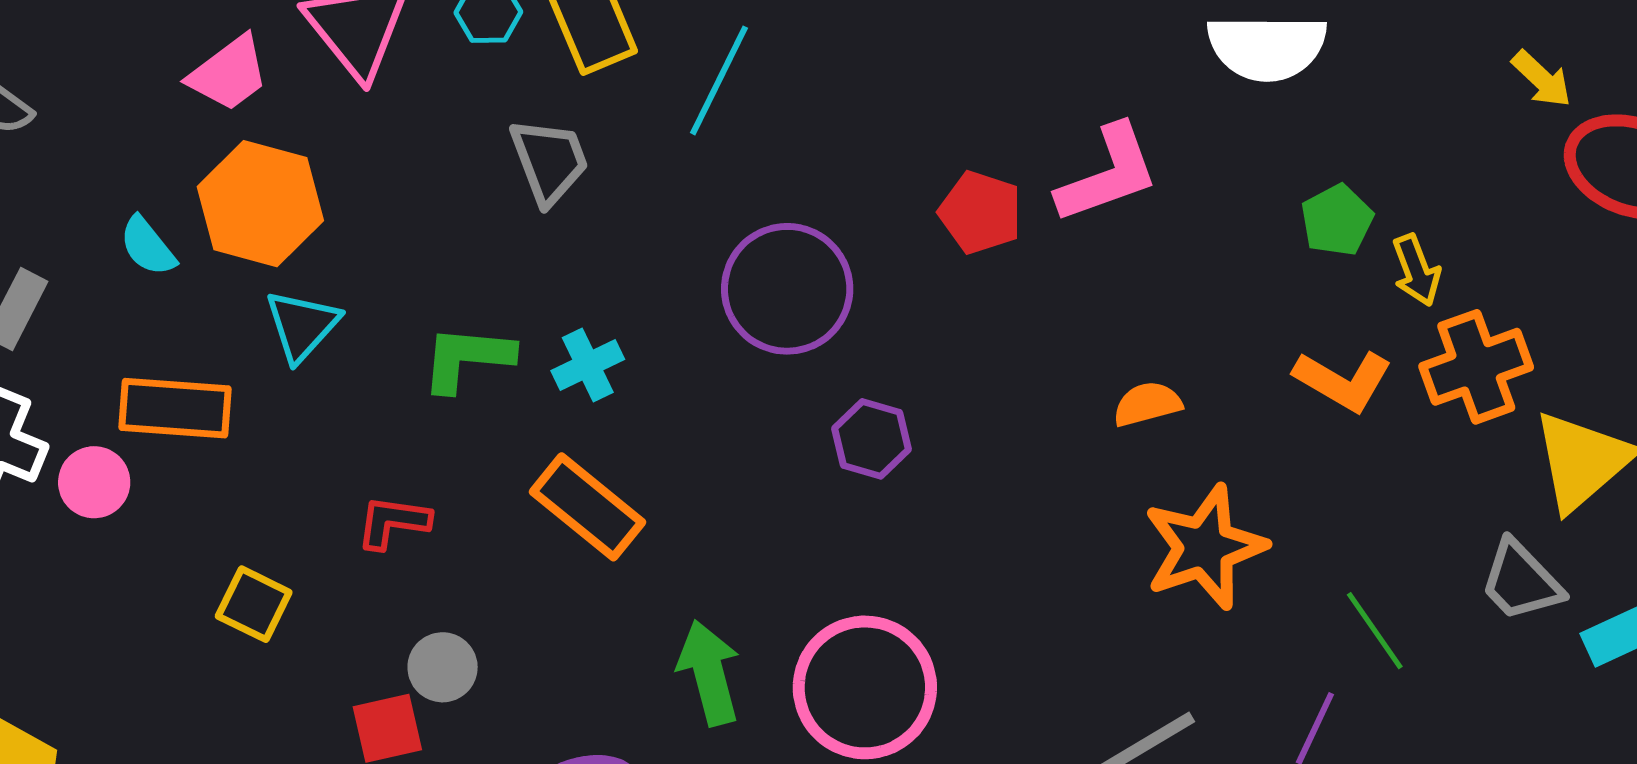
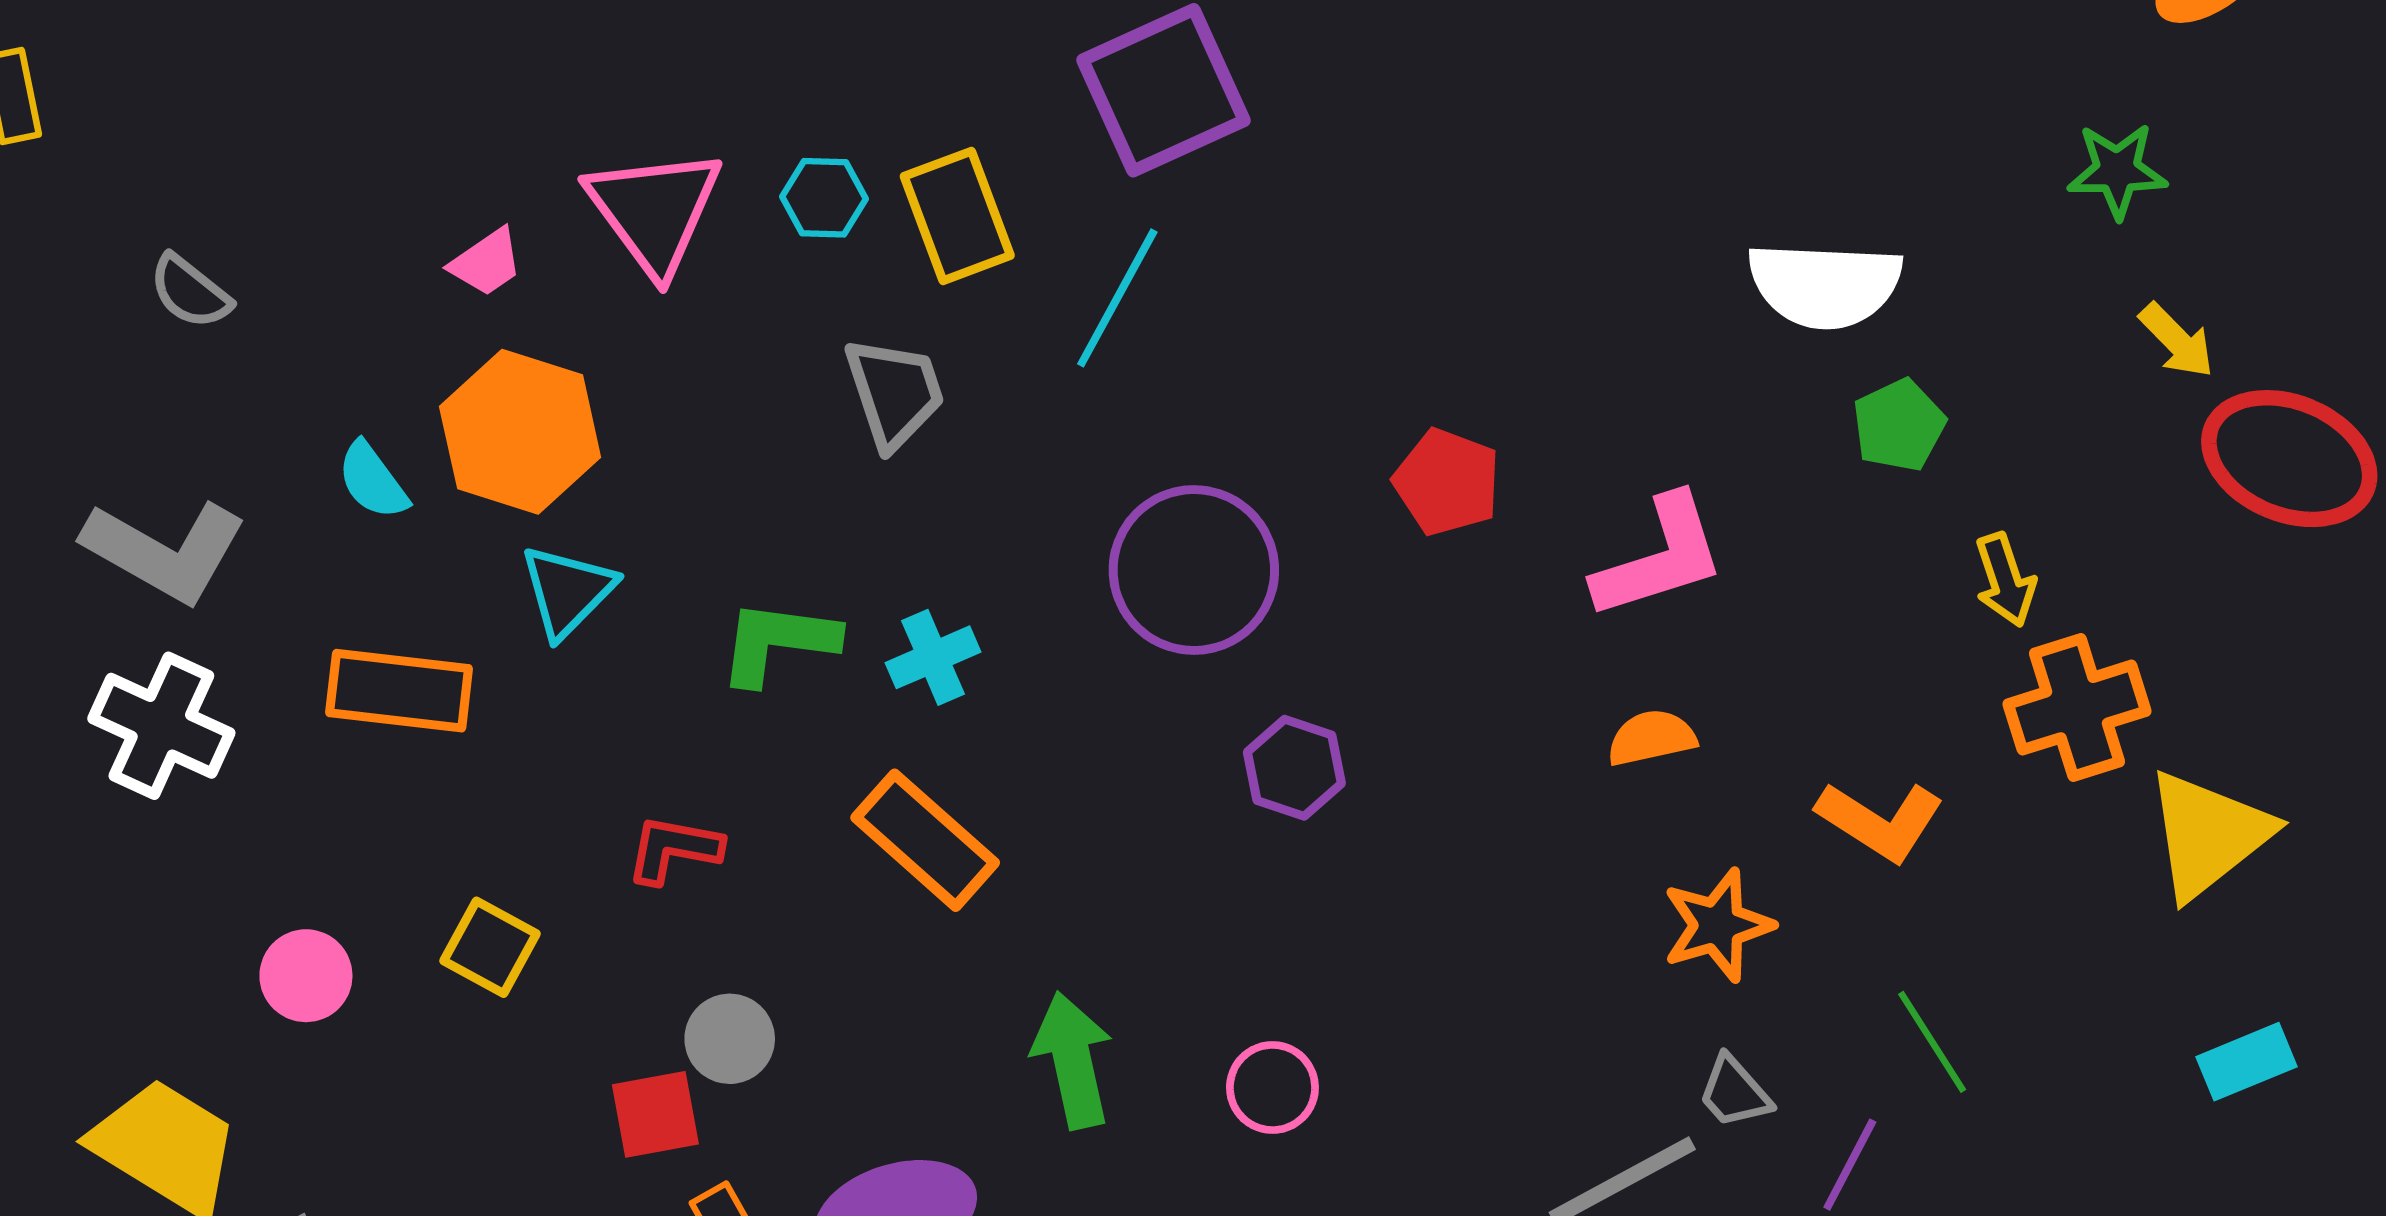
pink trapezoid: (229, 73) -> (486, 262), size x0.7
pink L-shape: (1108, 174) -> (1660, 557), moved
green pentagon: (1337, 220) -> (1899, 425), moved
orange L-shape: (1343, 381) -> (1880, 821), moved
pink circle: (94, 482) -> (306, 976), moved
orange star: (1205, 547) -> (1718, 925), size x0.7
gray trapezoid: (1521, 581) -> (1734, 1092), moved, size x0.7
pink circle: (865, 687) -> (1272, 1088), size x0.5

